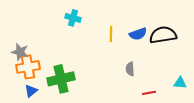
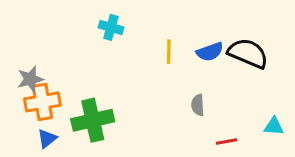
black semicircle: (163, 35) -> (248, 53), turned 32
gray star: (20, 52) -> (30, 79), turned -30

